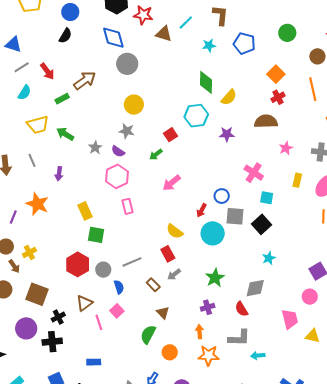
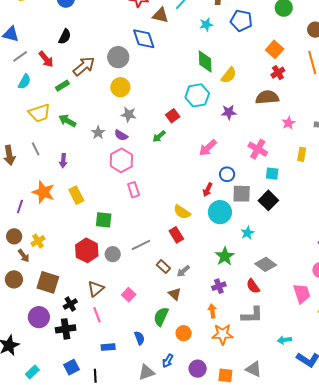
black semicircle: (65, 36) -> (65, 37), moved
blue diamond: (113, 38) -> (144, 39), moved
gray circle: (127, 64) -> (118, 57), moved
yellow circle: (134, 105) -> (120, 87), moved
pink arrow: (172, 183) -> (208, 148), moved
yellow rectangle: (85, 211) -> (76, 195), moved
cyan star: (269, 258) -> (247, 233), moved
gray arrow: (174, 274) -> (183, 271), moved
blue semicircle: (119, 287) -> (139, 338), moved
gray diamond: (255, 288) -> (266, 264), turned 50
pink line: (99, 322) -> (97, 315), moved
cyan arrow: (258, 356) -> (284, 340), moved

